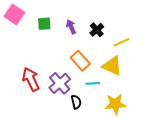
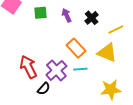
cyan line: (93, 83) -> (80, 69), moved
black semicircle: (76, 102) -> (44, 89), moved, turned 56

